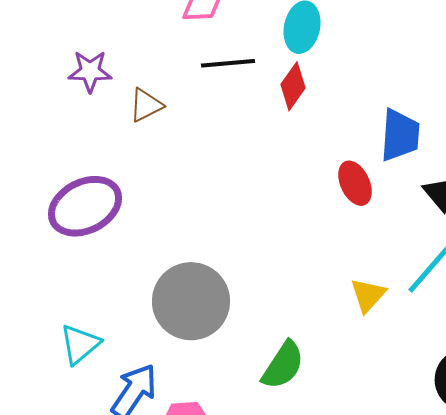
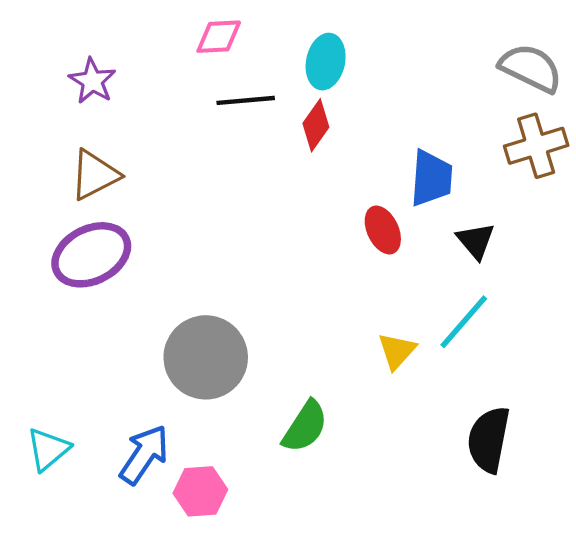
purple star: (90, 71) -> (92, 81), moved, turned 30
brown triangle: (146, 105) -> (94, 175), moved, size x1.4
cyan triangle: (80, 344) -> (48, 449), moved

